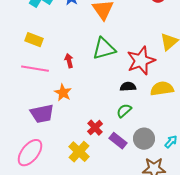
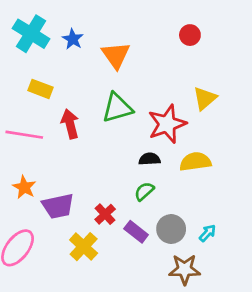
yellow rectangle: (34, 40) -> (40, 89), moved
red arrow: (69, 61) -> (70, 124), size x1.5
orange star: (63, 93) -> (24, 187), moved
purple trapezoid: (42, 114) -> (58, 206), moved

